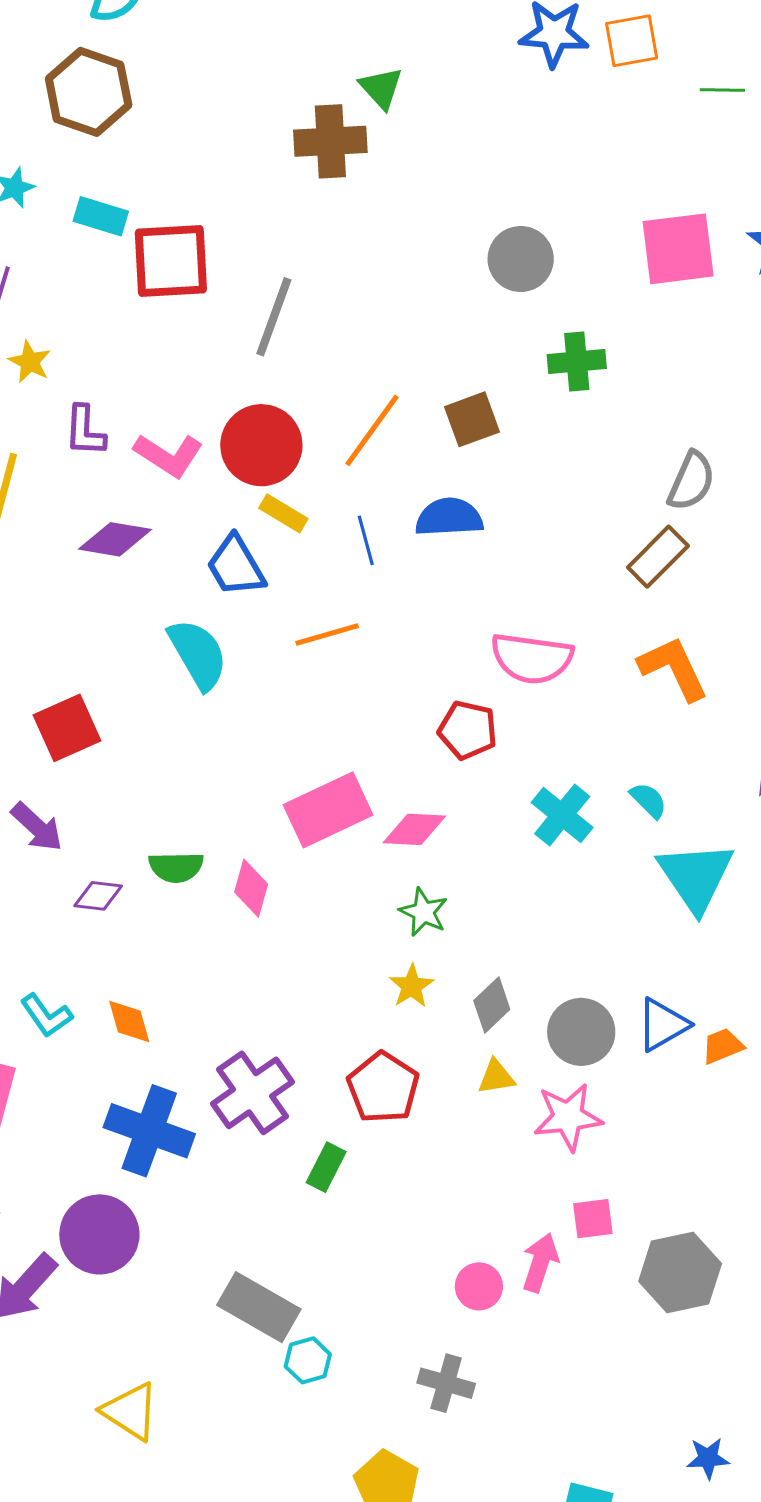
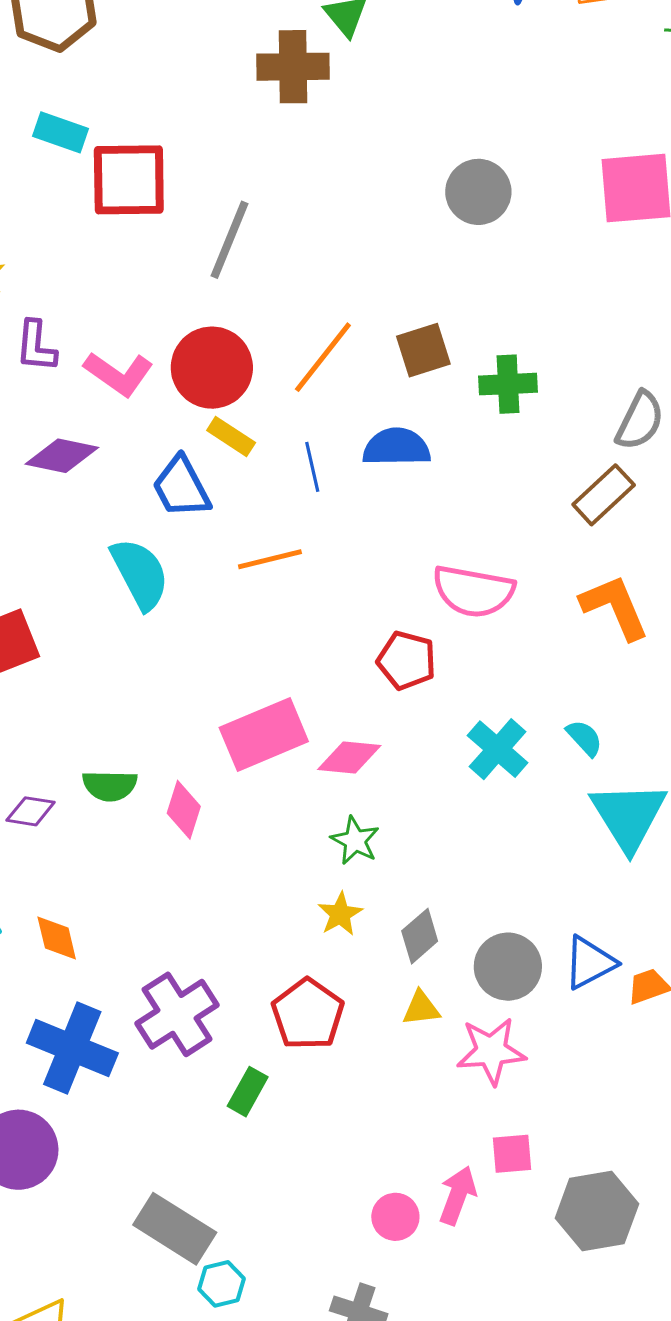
green cross: (577, 361) -> (508, 384), moved

